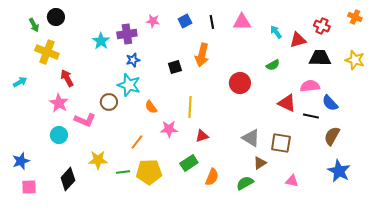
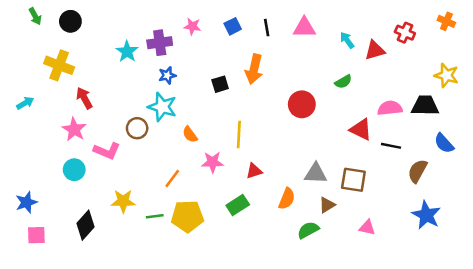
green arrow: (34, 25) -> (35, 16), moved
black trapezoid: (320, 58) -> (425, 106), moved
blue semicircle: (330, 103) -> (444, 143), moved
gray triangle: (251, 138) -> (316, 173), turned -30
orange semicircle: (212, 177) -> (287, 199), moved

